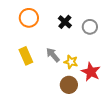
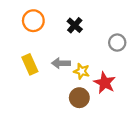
gray circle: (90, 27) -> (117, 43), moved
gray arrow: (53, 55) -> (61, 63), turned -49

